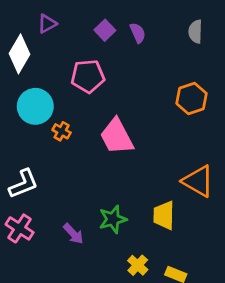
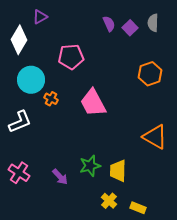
purple square: (105, 30) -> (130, 28), moved
white L-shape: (23, 184) -> (20, 122), moved
yellow trapezoid: (164, 215) -> (118, 171), moved

